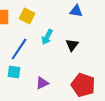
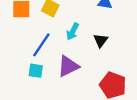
purple triangle: (42, 83) -> (68, 66), moved, size x1.5

